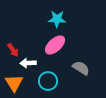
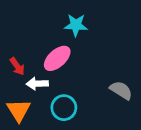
pink ellipse: (55, 45) -> (57, 58), moved
gray semicircle: (81, 68) -> (121, 90), moved

